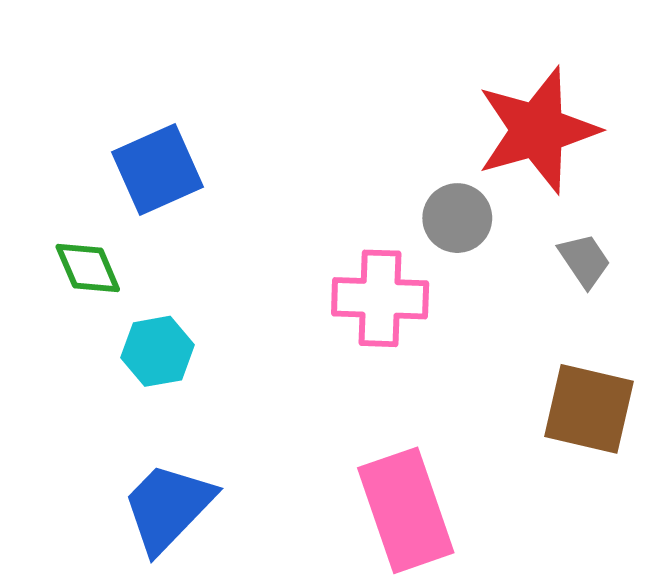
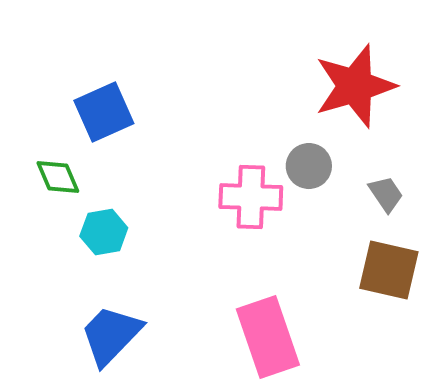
gray circle: (457, 218) -> (309, 166), moved
gray trapezoid: (584, 260) -> (386, 194), moved

